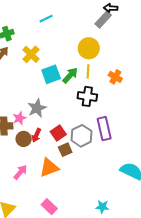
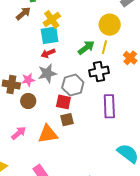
cyan square: (51, 74) -> (50, 35), moved
black cross: (87, 96) -> (99, 72), turned -30
red square: (58, 133) -> (63, 102), turned 35
red arrow: (36, 135) -> (48, 53), moved, turned 32
gray hexagon: (81, 136) -> (73, 85), moved

